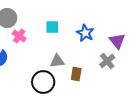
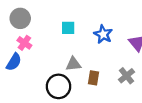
pink cross: (19, 36) -> (24, 43), moved
gray cross: (107, 61) -> (127, 76), moved

